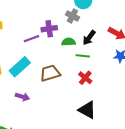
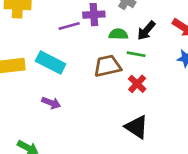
cyan rectangle: (20, 67) -> (51, 62), turned 65
brown trapezoid: (50, 73) -> (107, 66), moved

